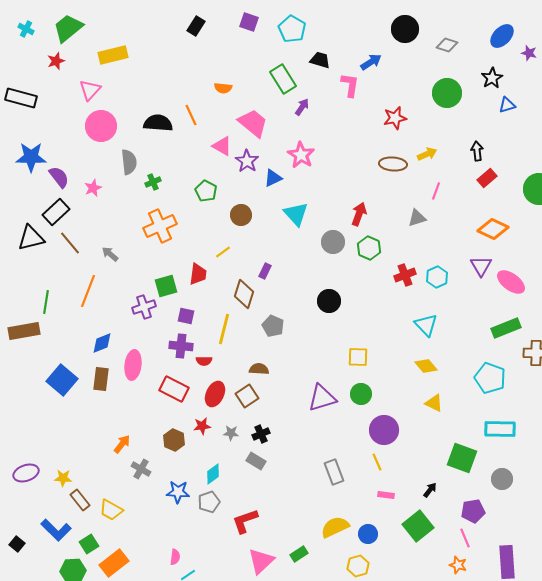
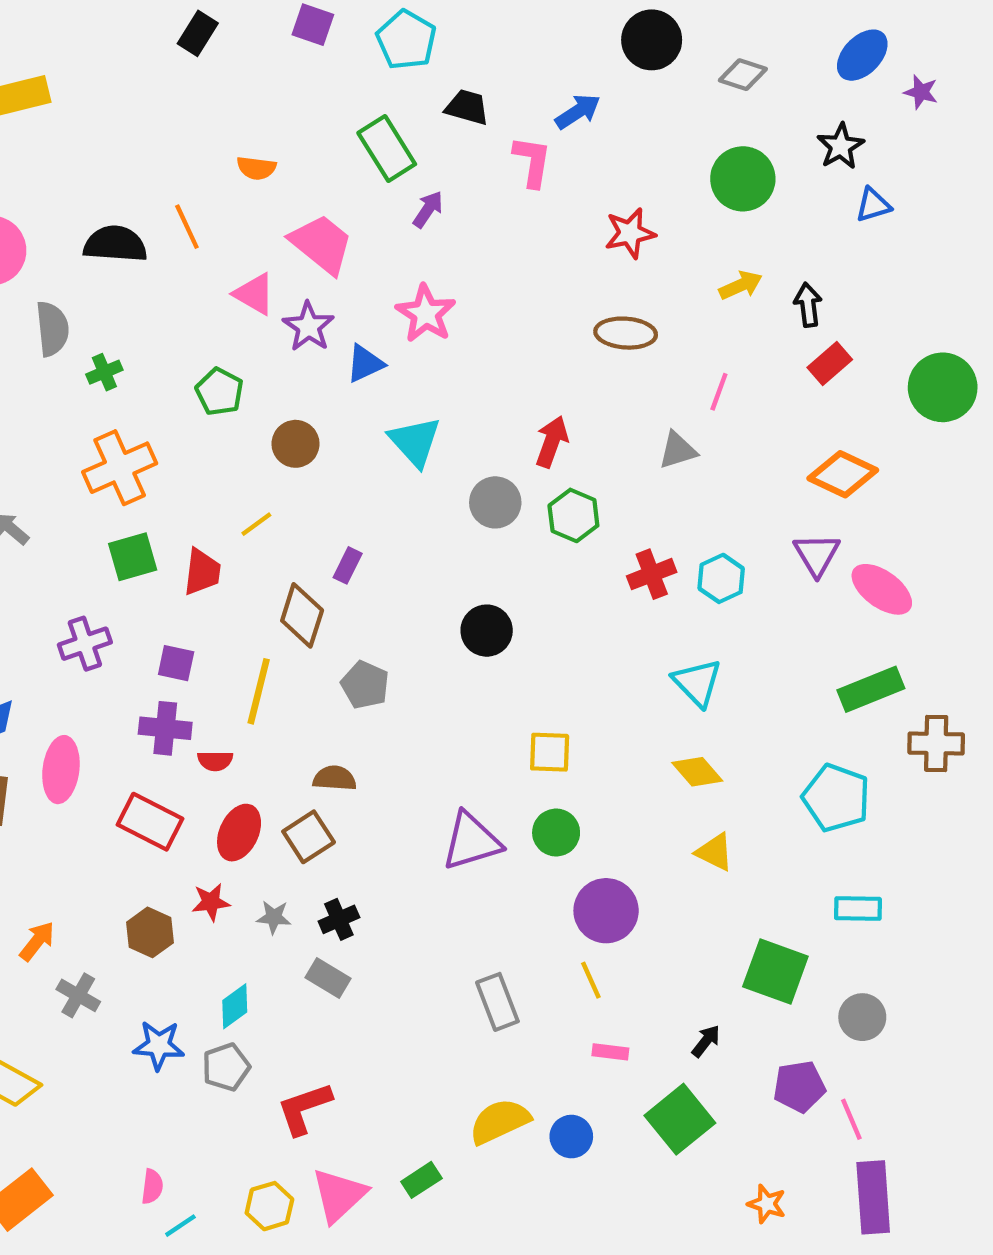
yellow arrow: (427, 154) -> (741, 285), moved
green square: (166, 286) -> (133, 557), moved
cyan rectangle: (500, 429) -> (858, 909), size x0.7
pink line: (465, 538) -> (851, 1119), moved
yellow hexagon: (358, 566) -> (269, 1206), moved

